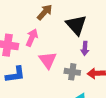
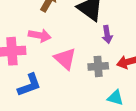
pink arrow: (32, 38) -> (40, 35), turned 90

